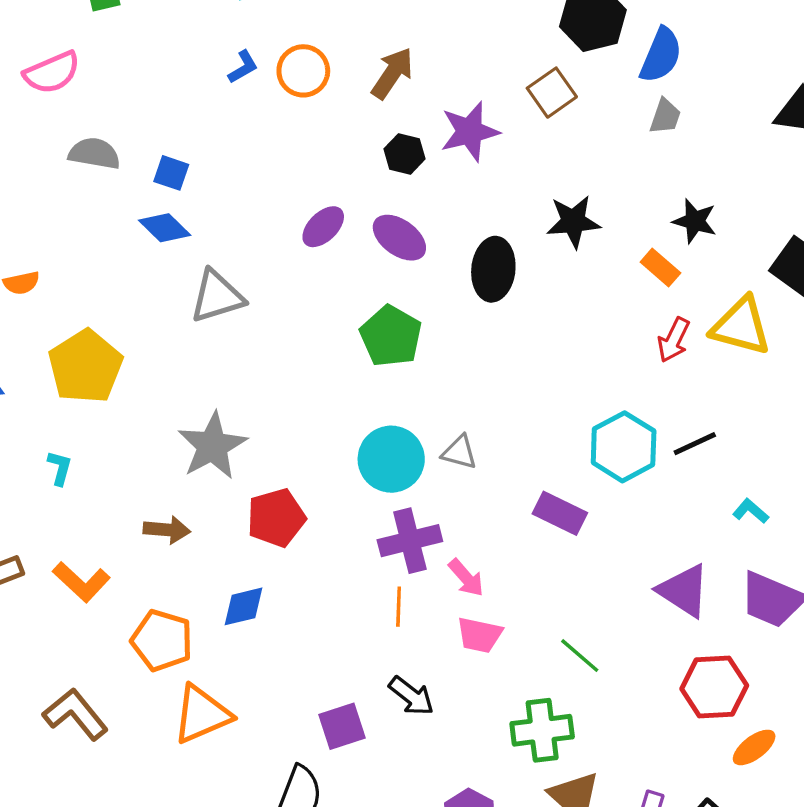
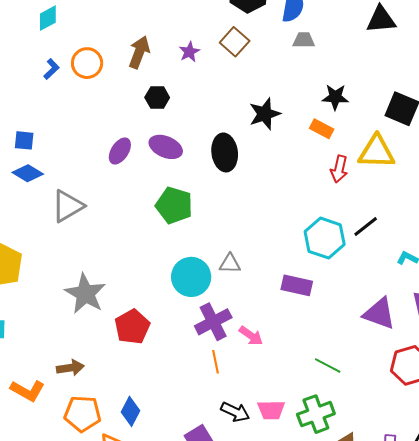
gray trapezoid: (665, 116) -> (304, 40), turned -95
purple star: (470, 131) -> (189, 52), moved, size x0.6
brown arrow: (167, 530) -> (70, 368), moved
blue diamond: (244, 606) -> (131, 411), moved, turned -36
pink trapezoid: (479, 635) -> (271, 410), moved

